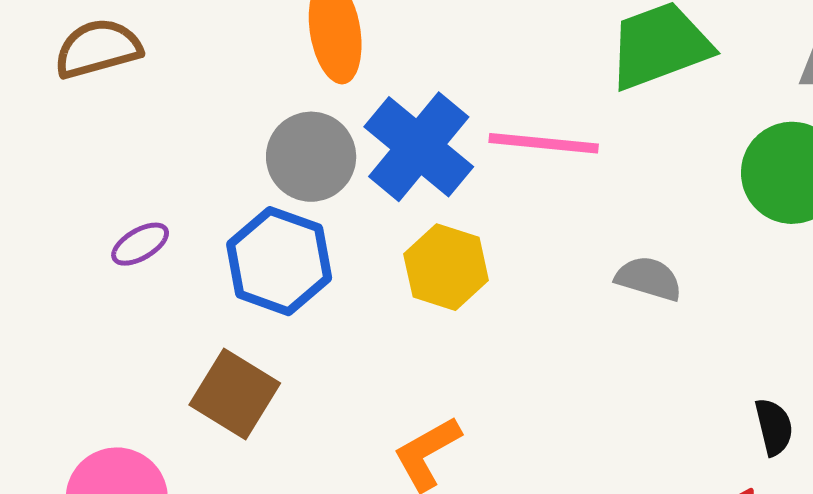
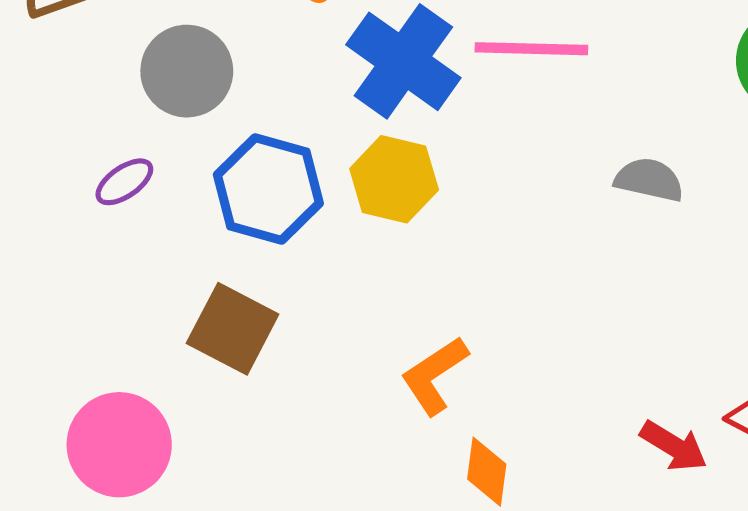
gray circle: (311, 157) -> (187, 71), moved
yellow hexagon: (446, 267) -> (394, 179), moved

